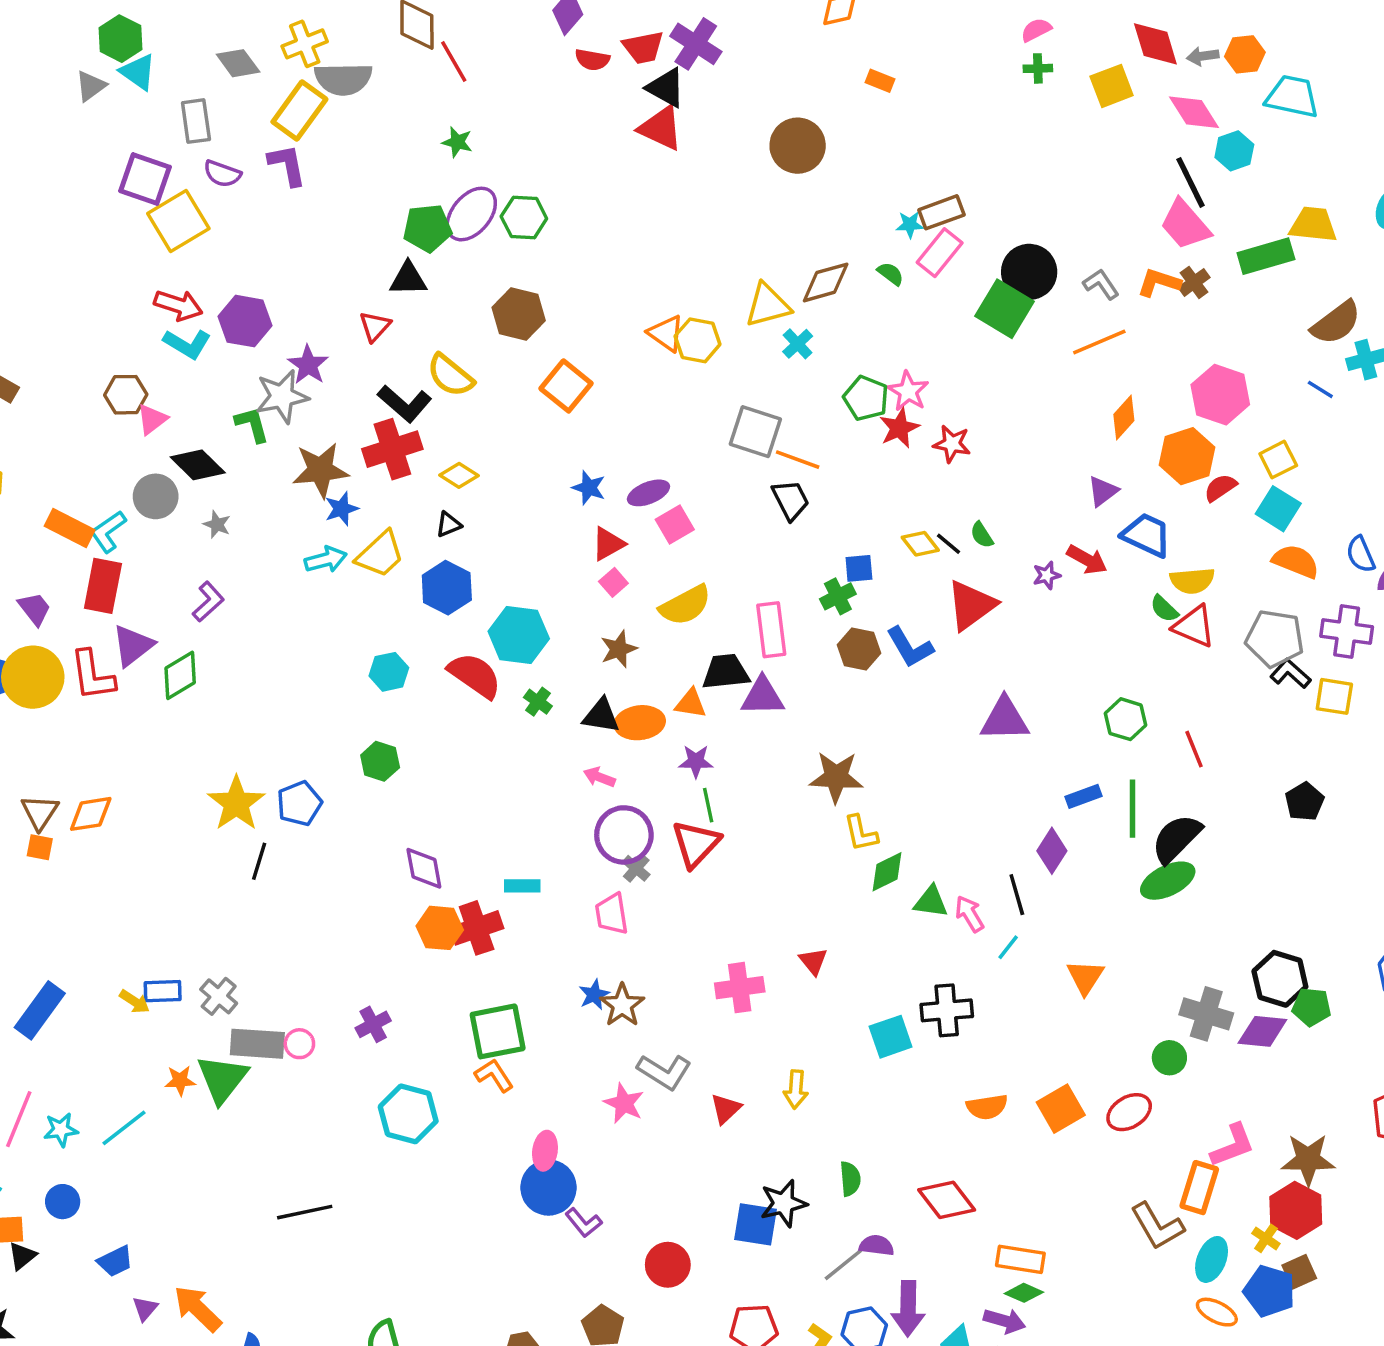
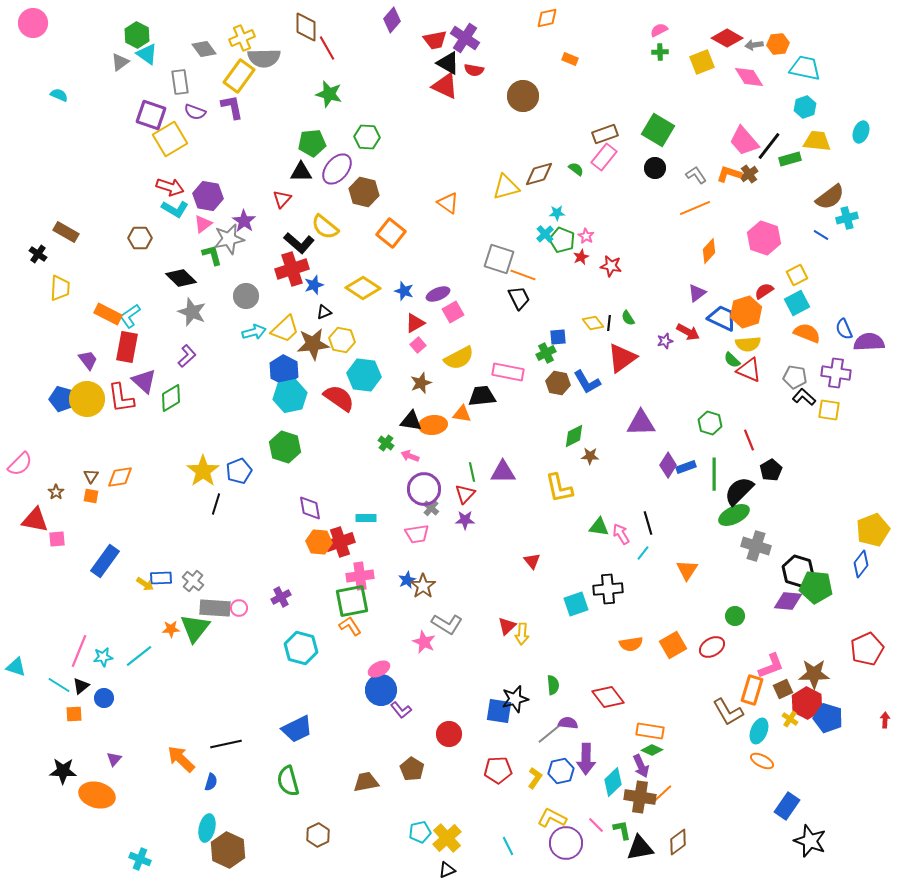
red diamond: (1155, 44) -> (727, 38), turned -44
red semicircle: (592, 60) -> (474, 70), moved
green star: (457, 142) -> (329, 94), size x1.5
cyan hexagon: (1234, 151) -> (805, 107), moved
black line: (1190, 182) -> (769, 146), moved, turned 64
purple ellipse: (471, 214) -> (337, 169), moved
cyan star: (910, 225) -> (557, 213), moved
green rectangle: (1266, 256) -> (790, 159), size x0.7
black circle: (1029, 272) -> (655, 168), size x0.7
green square: (1005, 309) -> (658, 130), moved
yellow hexagon: (698, 340) -> (342, 340), moved
cyan cross: (798, 344) -> (545, 234), moved
pink star: (908, 391) -> (586, 236), size x0.7
pink triangle: (152, 419) -> (203, 224), moved
red star: (899, 428) -> (581, 257), size x0.7
orange hexagon: (1187, 456) -> (746, 312), moved
brown star: (320, 470) -> (313, 344), moved
yellow diamond: (459, 475) -> (363, 288), moved, size x1.6
gray circle: (156, 496) -> (246, 296), moved
blue star: (342, 509) -> (314, 285), moved
cyan square: (1278, 509) -> (797, 303), turned 30
gray star: (217, 524) -> (192, 312), size x1.8
black line: (948, 544) -> (609, 323), turned 56
blue hexagon: (447, 588) -> (284, 370), moved
pink rectangle: (771, 630) -> (508, 372), turned -72
gray pentagon: (1275, 639) -> (795, 377), size x0.7
purple triangle: (133, 646) -> (144, 381), turned -40
cyan hexagon: (389, 672) -> (290, 396), size x1.5
purple triangle: (762, 696) -> (503, 472), moved
green cross: (538, 702) -> (386, 443), moved
green hexagon: (380, 761) -> (285, 447), size x1.4
purple star: (696, 761) -> (465, 520), moved
brown star: (836, 777) -> (590, 456), moved, size x0.6
black pentagon: (1305, 802) -> (771, 470), moved
brown triangle: (40, 812) -> (91, 476), size x0.7
yellow L-shape: (861, 833) -> (559, 488), size x1.4
red triangle: (696, 844) -> (465, 494), size x0.7
purple diamond: (1052, 851) -> (668, 465), moved
green diamond: (887, 872) -> (574, 436), moved
pink trapezoid: (612, 914) -> (417, 534), turned -90
pink cross: (740, 988) -> (360, 576), moved
green pentagon: (1312, 1007) -> (816, 587), size x1.5
blue rectangle: (40, 1010) -> (105, 561), moved
gray cross: (1206, 1014) -> (756, 546), moved
red triangle: (726, 1109) -> (507, 626), moved
pink ellipse: (545, 1151) -> (379, 669), turned 55
black line: (305, 1212) -> (226, 744), moved
black triangle: (22, 1256) -> (81, 686), moved
blue trapezoid: (115, 1261) -> (297, 729), moved, size x1.5
brown square: (1299, 1272) -> (783, 689), moved
blue pentagon: (1269, 1291) -> (828, 718), moved
purple triangle: (145, 1309) -> (114, 759), moved
purple arrow: (1005, 1321) -> (641, 766), turned 50

